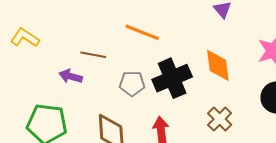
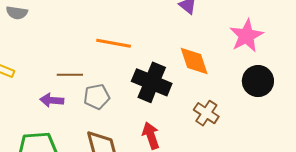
black cross: (172, 78) -> (152, 82), turned -33
gray pentagon: (132, 84) -> (97, 97), moved

